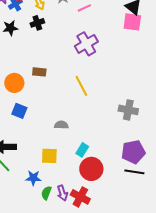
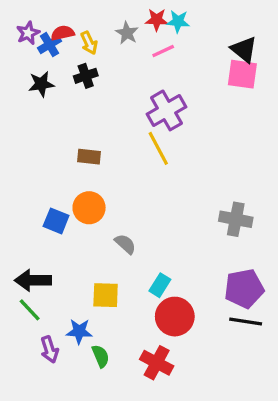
orange circle: (14, 83) -> (89, 208), moved
yellow line: (81, 86) -> (158, 148), moved
gray semicircle: (61, 125) -> (125, 244), turned 40
green semicircle: (46, 193) -> (101, 356), turned 136
purple arrow: (62, 193) -> (49, 350), moved

